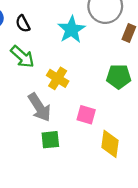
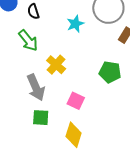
cyan star: (71, 30) -> (75, 24), size x0.7
yellow diamond: (110, 144) -> (74, 135), moved

